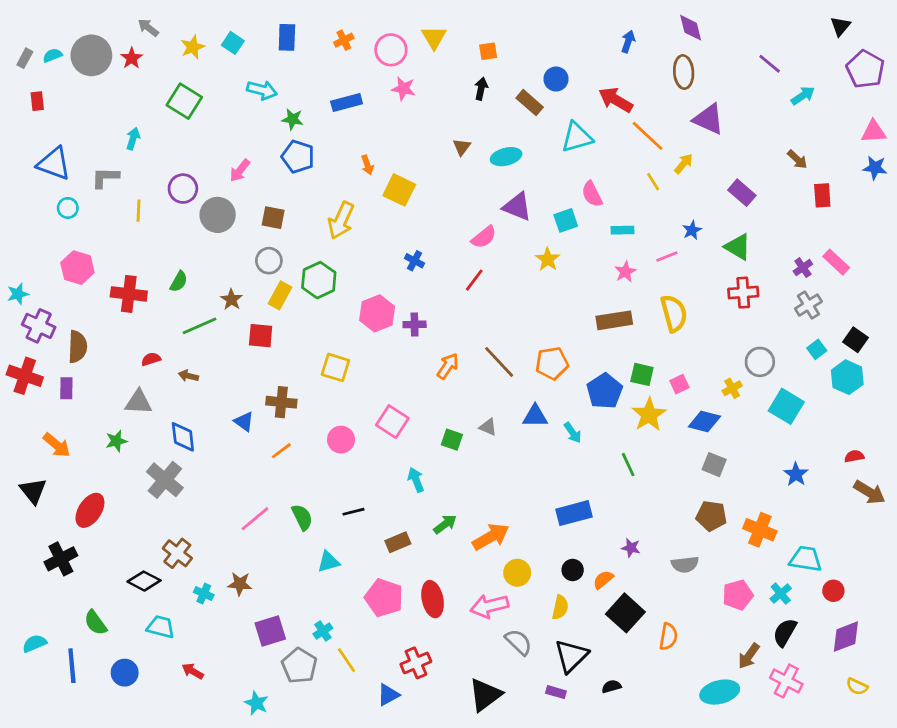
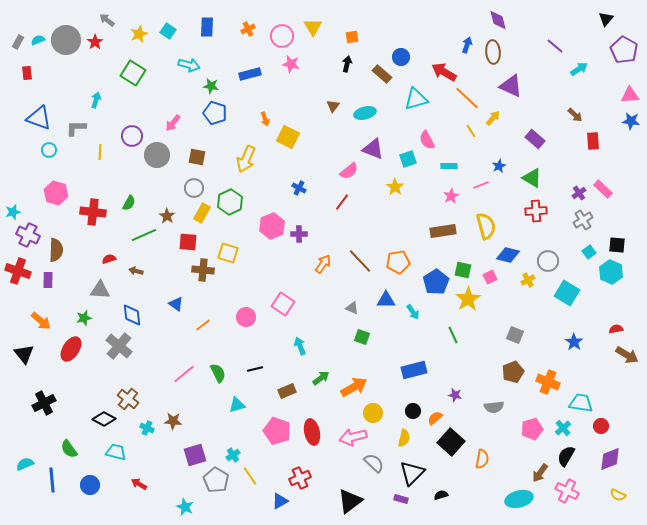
blue arrow: (628, 42) -> (467, 45), moved
black square: (856, 340) -> (617, 245), turned -30
yellow square: (335, 367) -> (228, 253), moved
brown cross: (281, 402) -> (203, 270), moved
blue diamond: (704, 422) -> (508, 255), moved
green square: (452, 440) -> (362, 337), moved
red ellipse: (90, 510) -> (71, 349), moved
brown pentagon: (711, 516) -> (513, 372), turned -30

